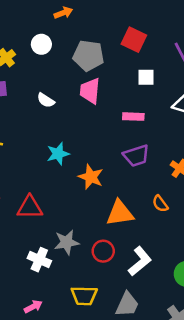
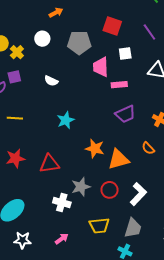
pink trapezoid: (90, 91) -> (101, 67), moved
orange star: (91, 177) -> (95, 149), moved

